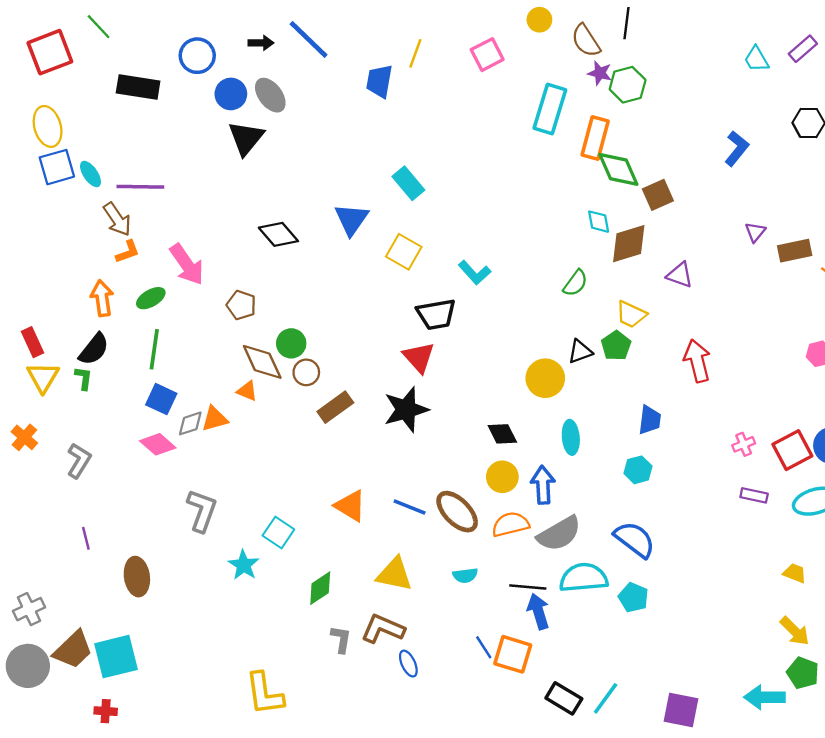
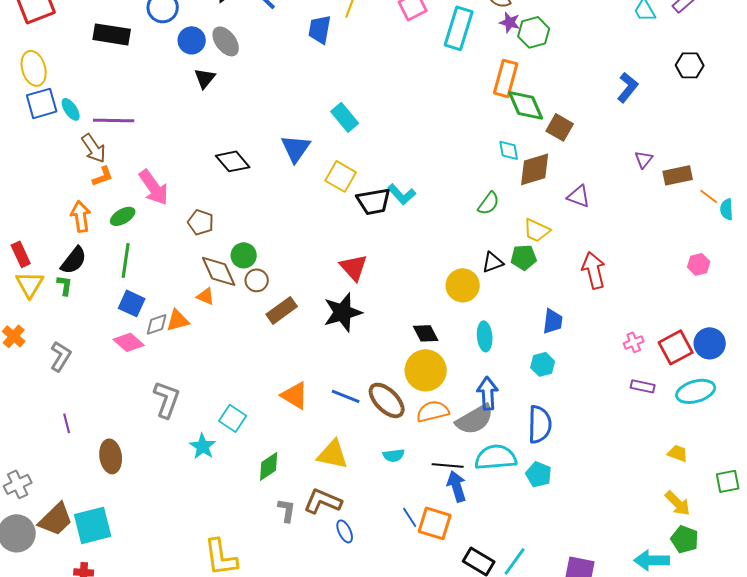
cyan rectangle: (550, 109) -> (459, 28), moved
black triangle: (246, 138) -> (205, 78), size x0.7
brown square: (658, 195) -> (560, 127), turned -36
black trapezoid: (436, 314) -> (374, 201), moved
green pentagon: (616, 346) -> (524, 257), turned 30
yellow circle: (502, 477) -> (426, 370), size x1.5
blue arrow: (543, 485) -> (488, 393), moved
blue semicircle: (635, 539) -> (540, 424), turned 54

